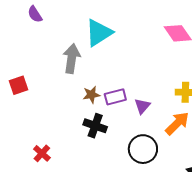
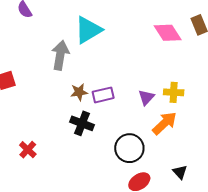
purple triangle: (142, 106) -> (146, 97), moved

